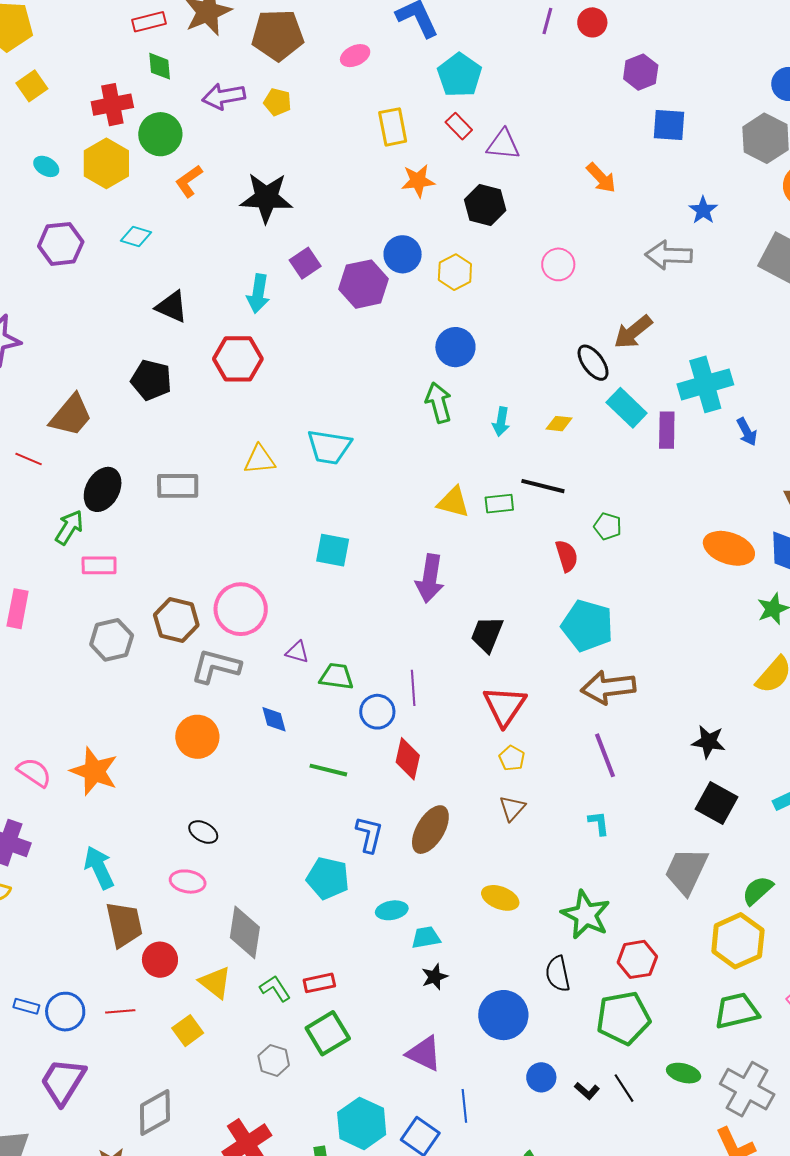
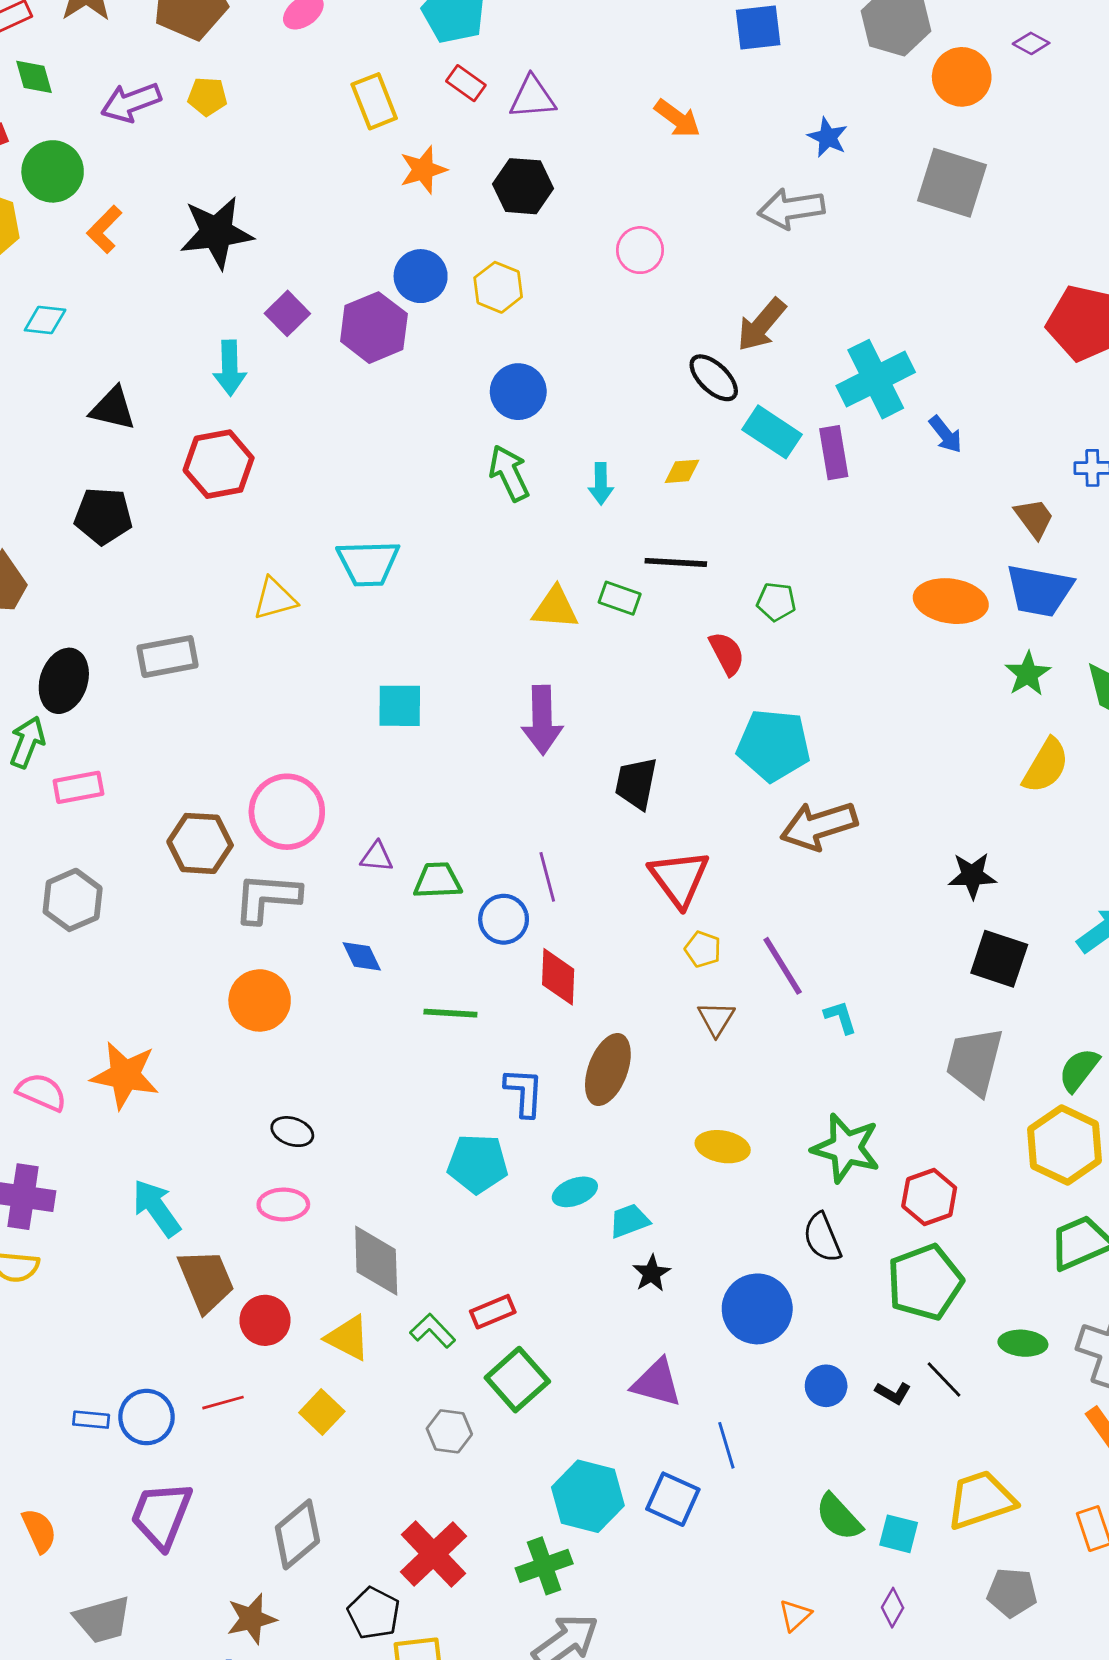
green rectangle: (499, 504) -> (620, 598), turned 36
gray hexagon: (112, 640) -> (73, 900), moved
purple line: (605, 755) -> (783, 966), moved

